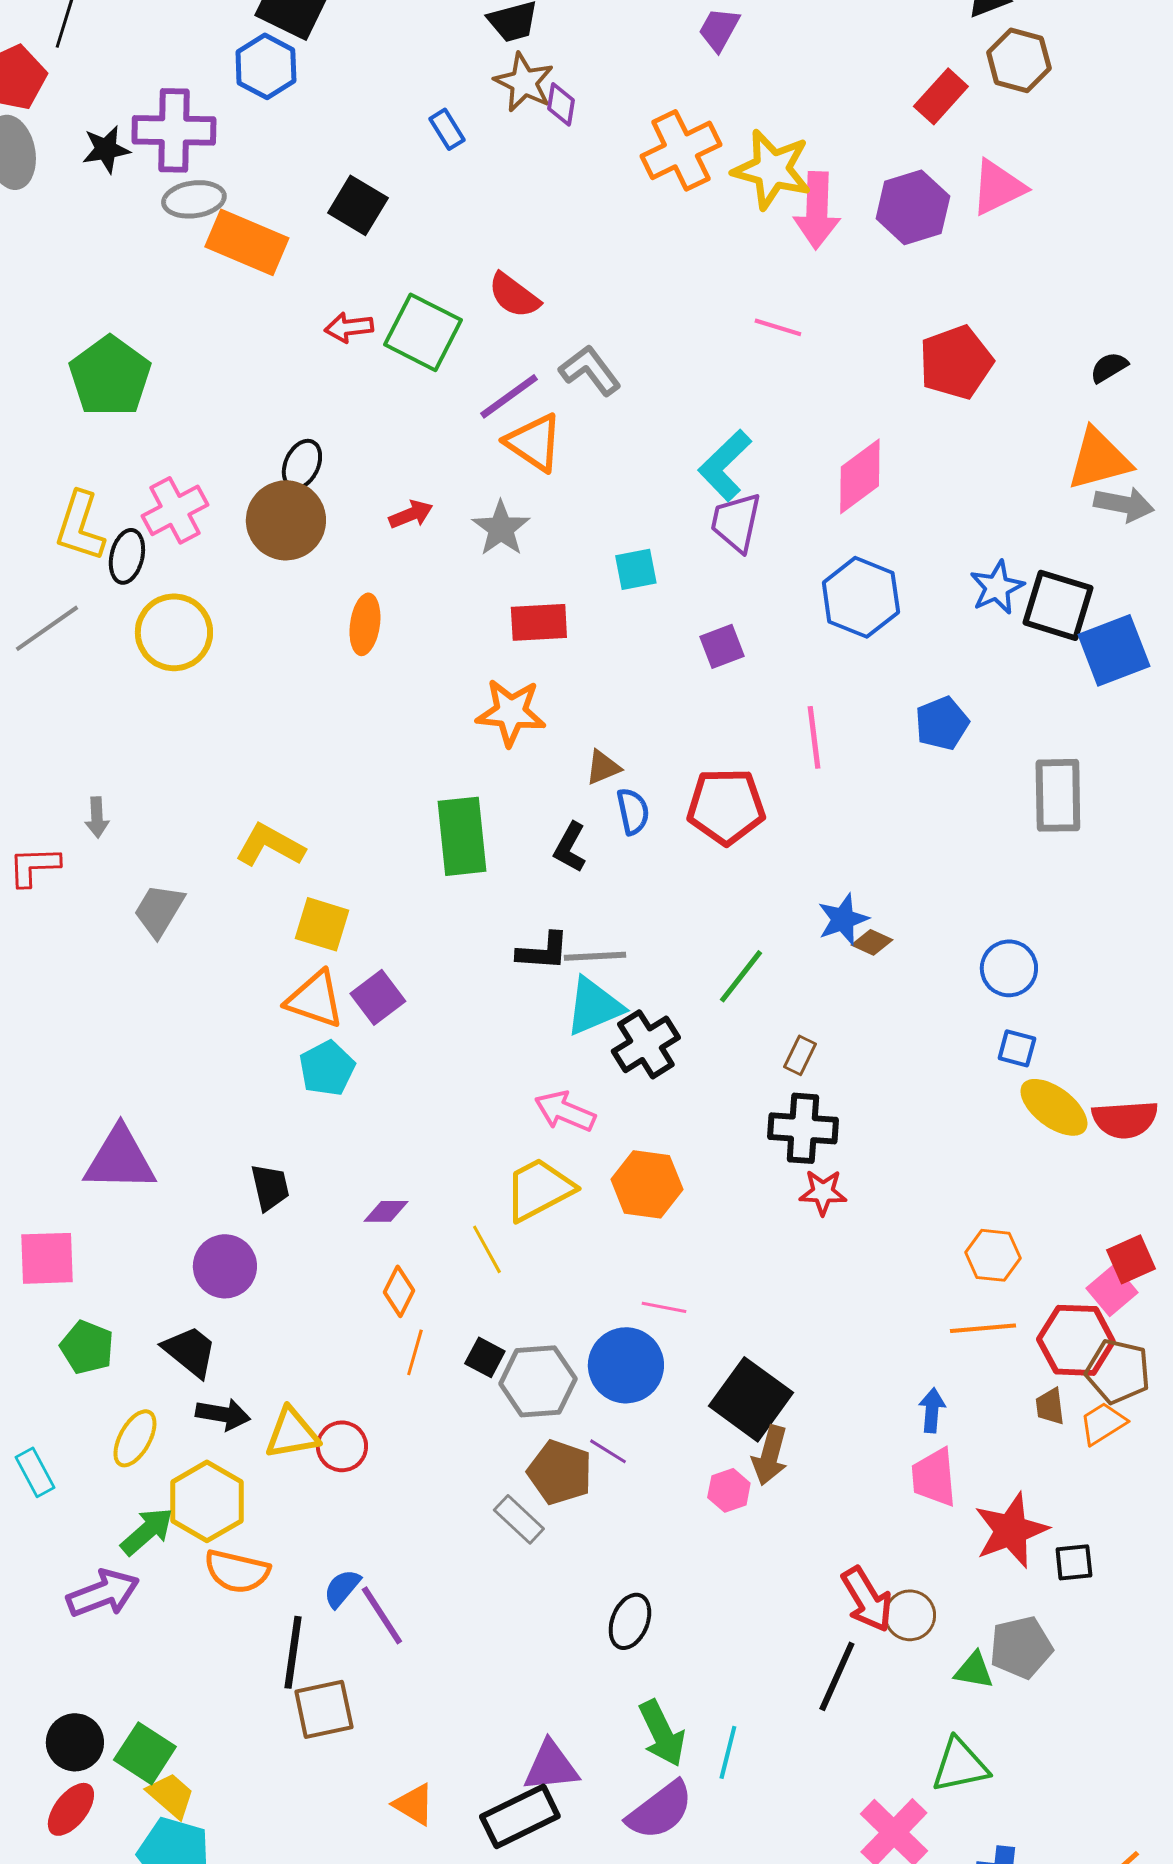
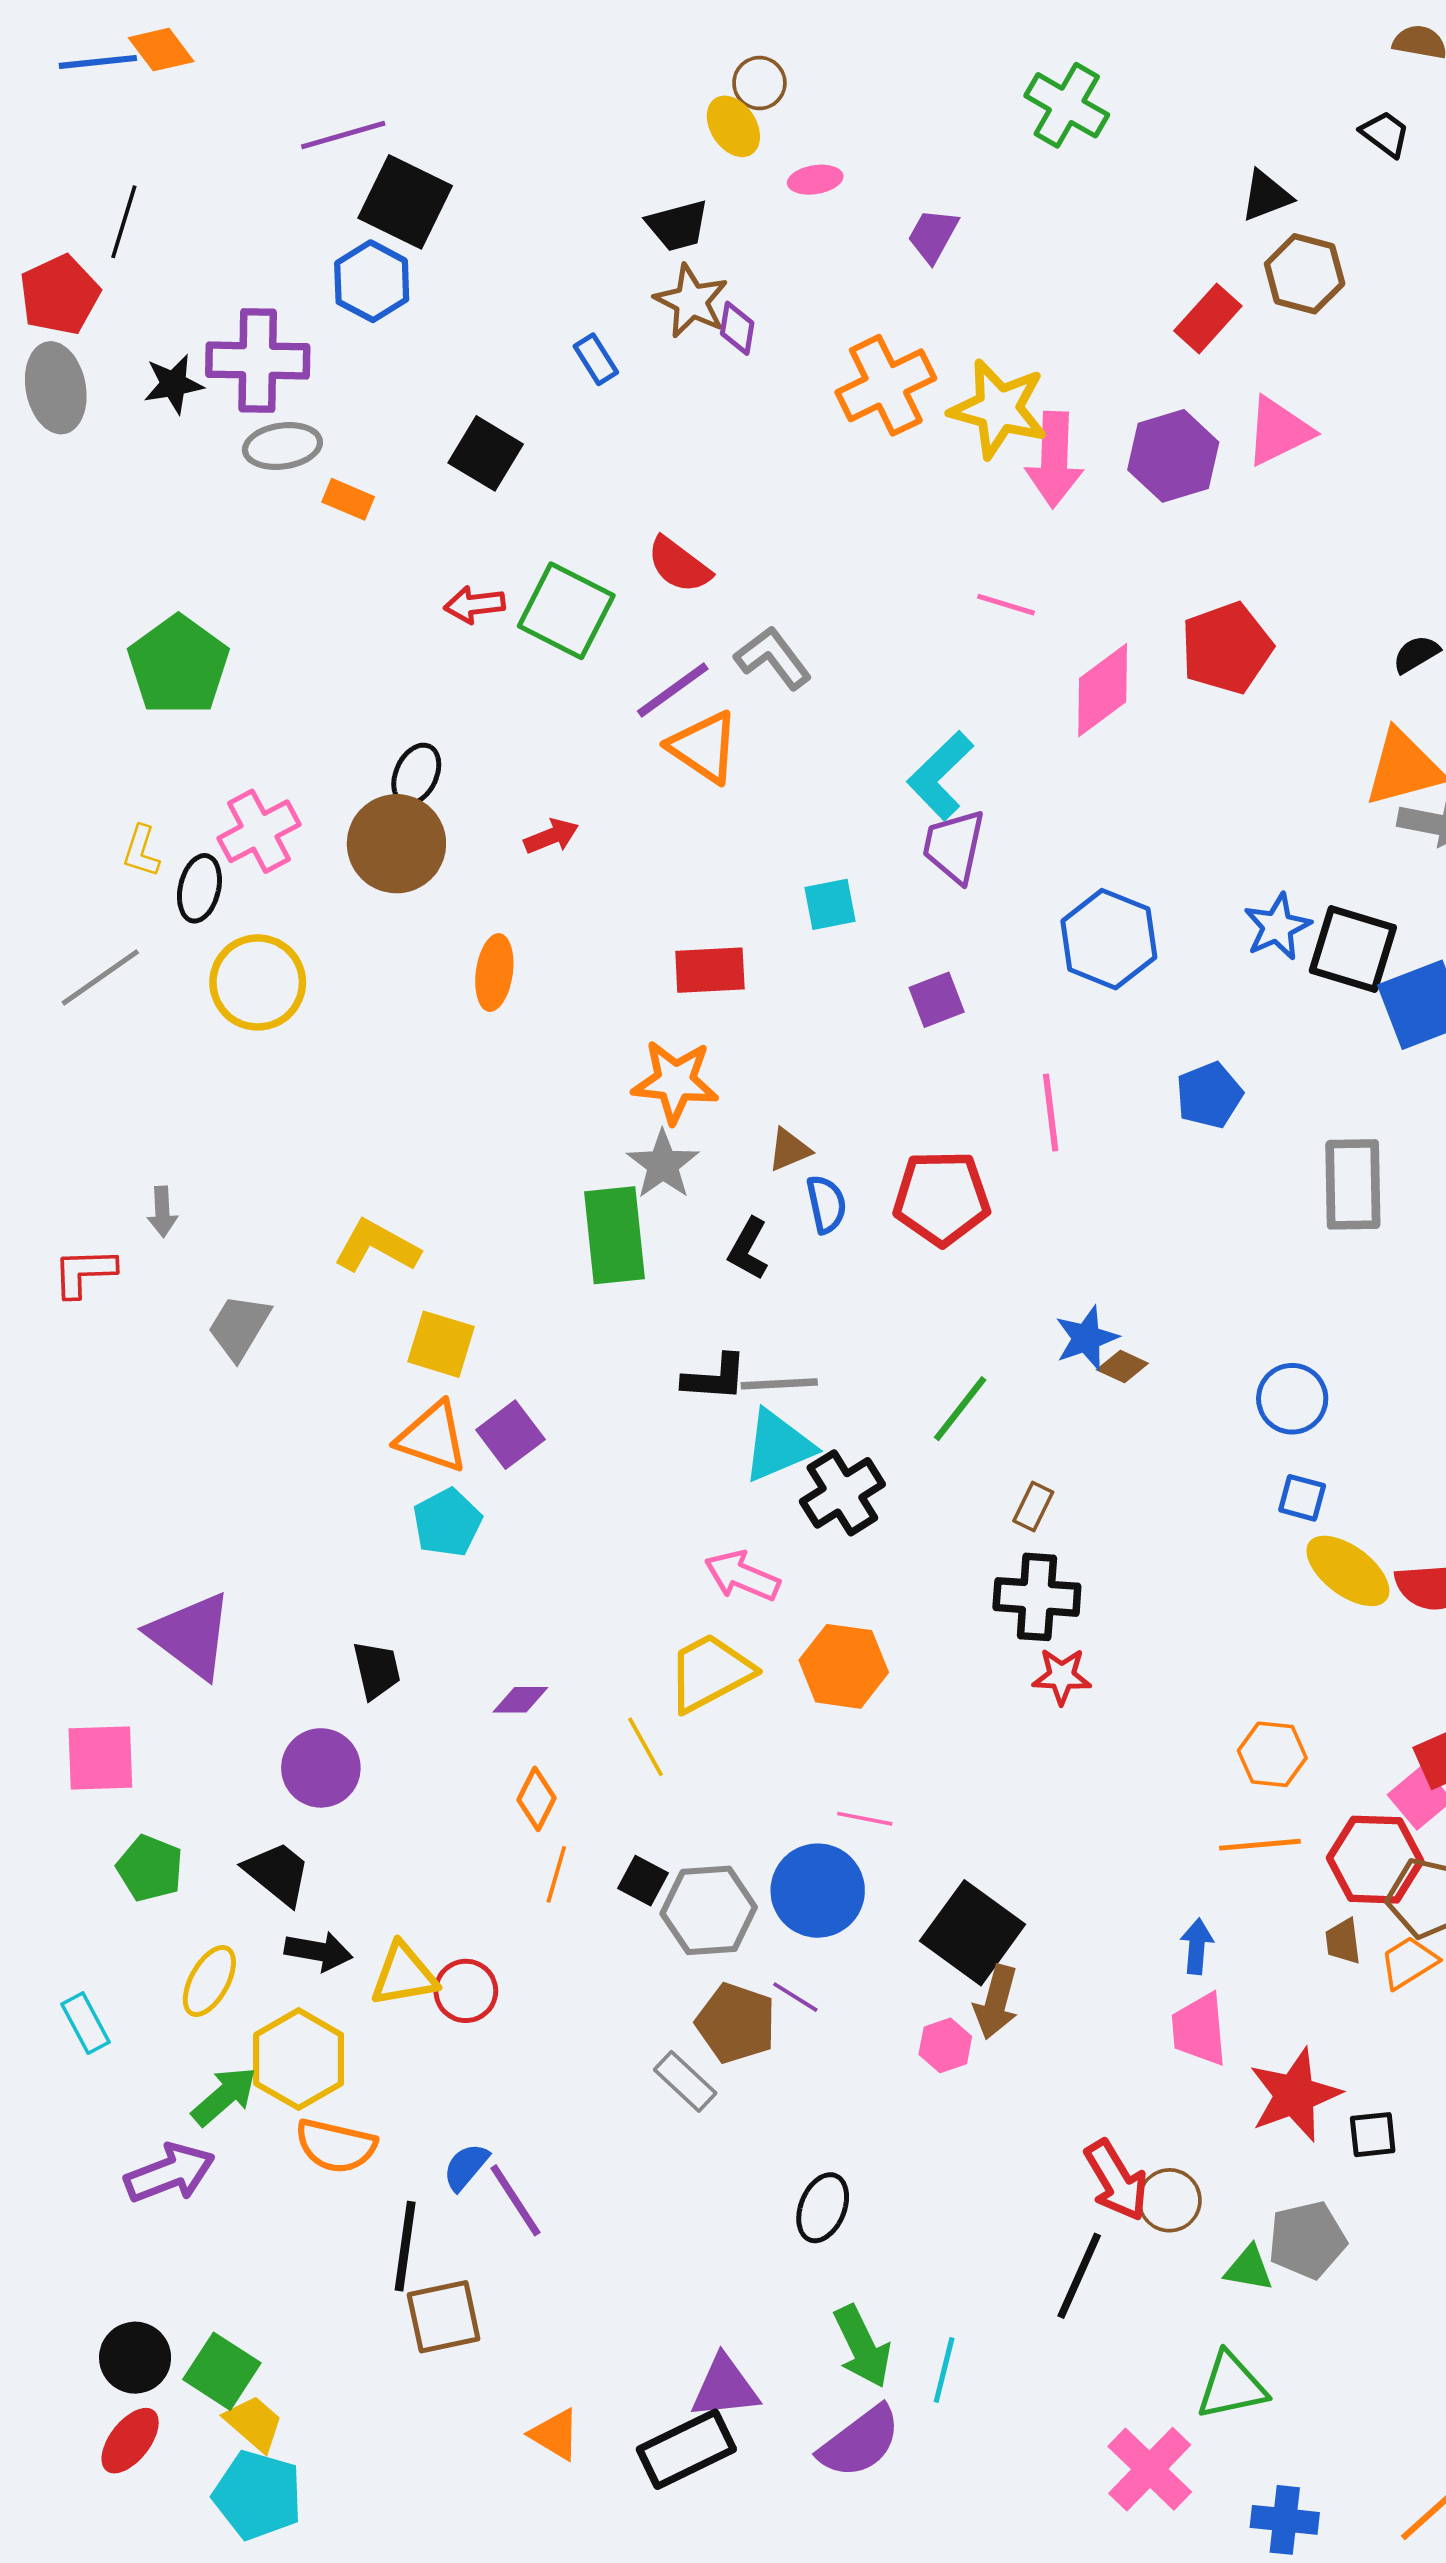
orange rectangle: (247, 242) -> (348, 499), size x0.5
pink diamond: (860, 476) -> (1103, 690), moved
yellow L-shape: (80, 526) -> (141, 851), size x0.6
gray star: (501, 528) -> (663, 1165), moved
purple triangle: (120, 1159) -> (191, 1635), turned 36

